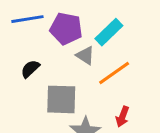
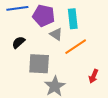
cyan rectangle: (109, 32) -> (73, 19), turned -54
red arrow: (122, 117) -> (93, 76), moved

